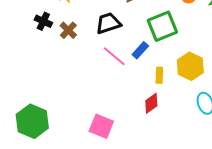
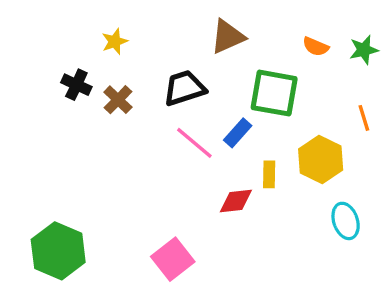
green square: (162, 26) -> (274, 93), turned 32
red diamond: (151, 103) -> (236, 201), moved, turned 30
pink square: (101, 126) -> (173, 259), turned 30

